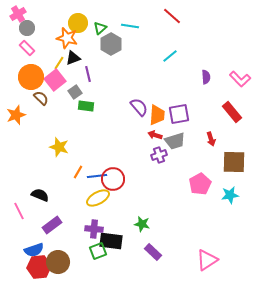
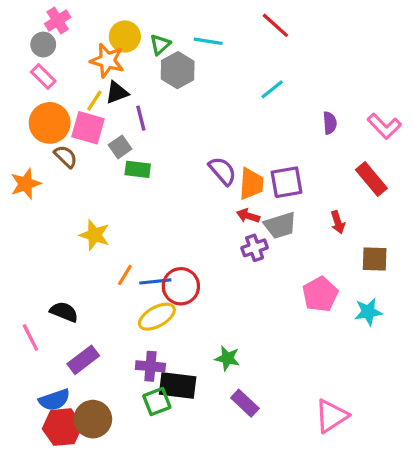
pink cross: (18, 14) -> (58, 20), moved
pink square: (55, 80) -> (88, 128), turned -35
brown square: (234, 162) -> (375, 259), size x0.7

